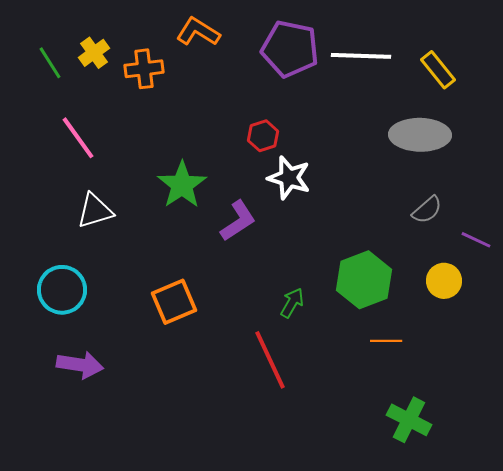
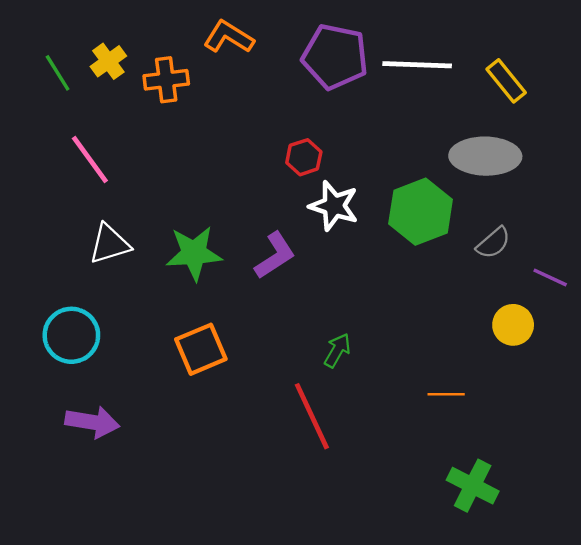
green star: (182, 185) -> (194, 253), moved, turned 30
green hexagon: (364, 280) -> (421, 212), moved

